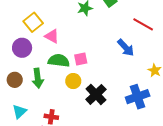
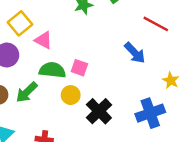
pink square: (81, 59) -> (79, 68), turned 32
green arrow: (38, 78) -> (27, 92), turned 54

